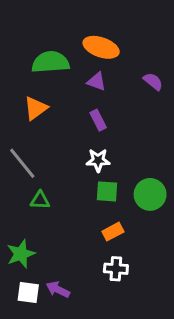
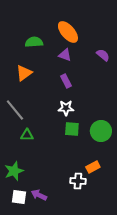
orange ellipse: (101, 47) -> (68, 32), turned 30
green semicircle: (51, 62) -> (34, 42), size x0.7
orange rectangle: (113, 232) -> (93, 167), moved

